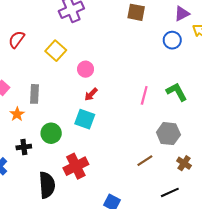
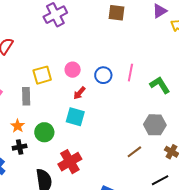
blue circle: (172, 40) -> (103, 75), moved
yellow square: (56, 51) -> (42, 75), moved, turned 36
pink line: (144, 95) -> (130, 73), moved
orange star: (17, 114) -> (18, 126), moved

